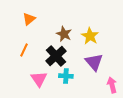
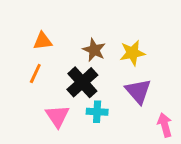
orange triangle: (29, 19) -> (43, 41), moved, turned 32
yellow star: (90, 36) -> (132, 53), turned 30

